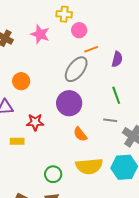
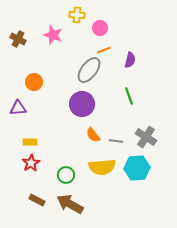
pink circle: (79, 30) -> (100, 28), moved
gray line: (110, 120) -> (116, 141), moved
red star: (35, 122) -> (31, 163), moved, turned -30

